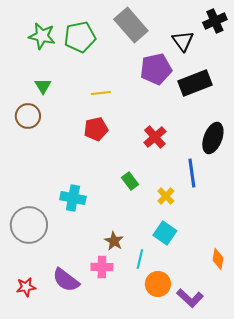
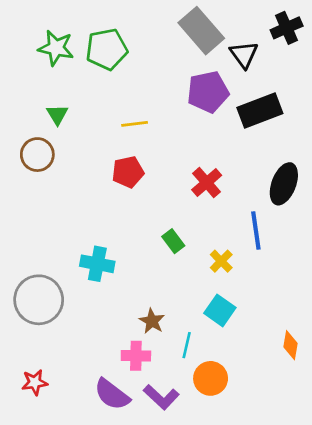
gray rectangle: (131, 25) -> (201, 31), moved
purple semicircle: (66, 280) -> (112, 394), moved
purple L-shape: (190, 298) -> (161, 397), moved

